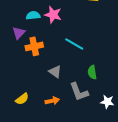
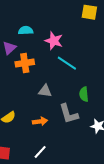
pink star: (53, 15) -> (54, 41), moved
gray triangle: (55, 72) -> (45, 91), turned -32

